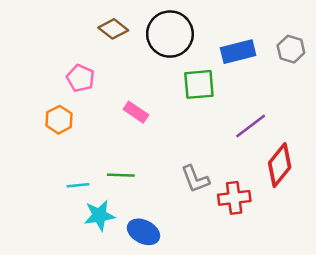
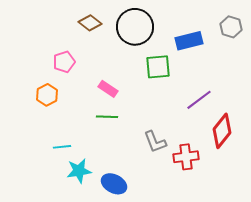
gray hexagon: (291, 49) -> (231, 27), moved
pink pentagon: (81, 78) -> (64, 62), turned 30
green line: (121, 175) -> (107, 117), moved

